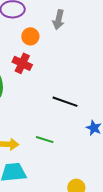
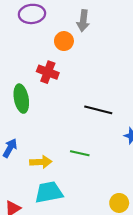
orange circle: (30, 36) -> (64, 41), moved

